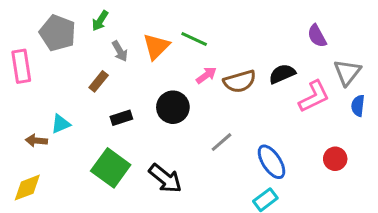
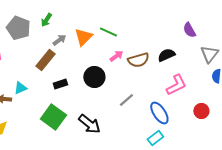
gray arrow: (120, 51) -> (59, 40), turned -96
brown rectangle: (99, 81) -> (45, 60), size x1.5
pink L-shape: (314, 97) -> (176, 85), moved

